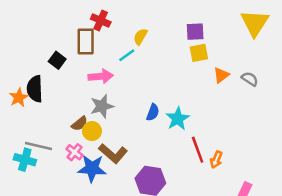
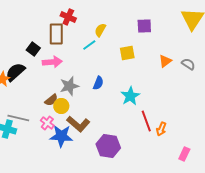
yellow square: (199, 53) -> (127, 53), moved
pink arrow: (101, 76) -> (52, 62), moved
black semicircle: (35, 89) -> (15, 72), turned 50
blue semicircle: (153, 112) -> (98, 83), moved

